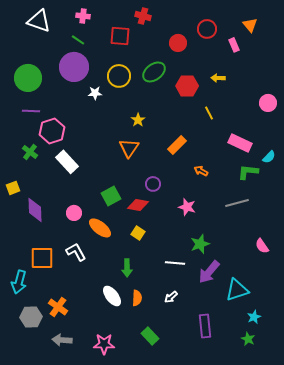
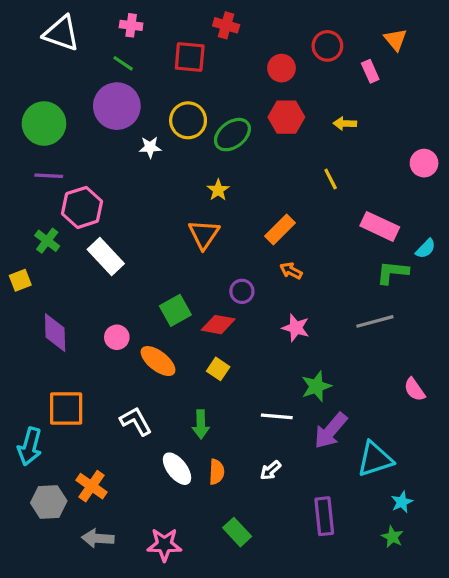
green ellipse: (154, 72) -> (232, 135), moved
red hexagon: (187, 86) -> (286, 117), moved
orange arrow: (201, 171) -> (291, 271), moved
yellow square: (13, 188) -> (20, 280), moved
white L-shape: (76, 252) -> (136, 421), moved

